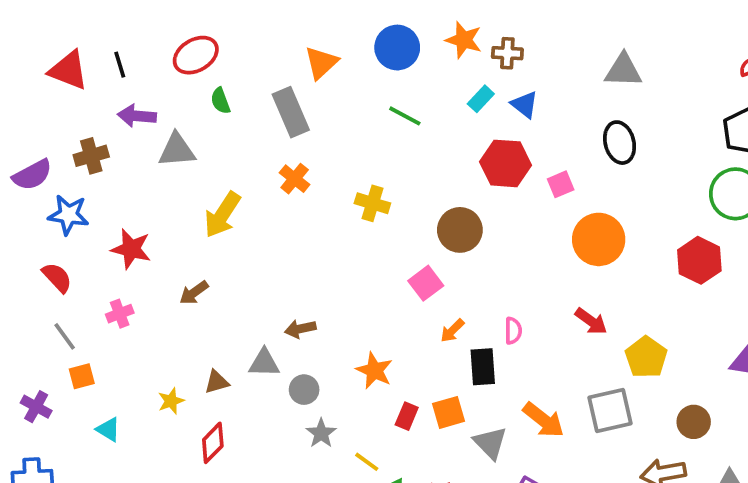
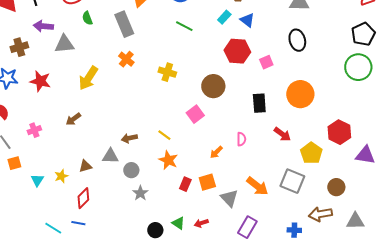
orange circle: (599, 239) -> (300, 94), moved
red star: (131, 249) -> (40, 81), moved
red hexagon: (699, 260) -> (339, 132), moved
orange arrow: (452, 331) -> (216, 152), moved
black rectangle: (483, 367) -> (259, 103), moved
gray square: (610, 410) -> (292, 181), turned 35
cyan triangle: (108, 429) -> (37, 180), moved, turned 32
yellow line: (367, 462) -> (164, 135), moved

